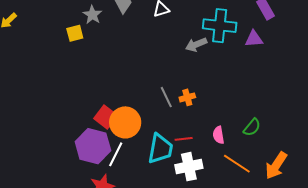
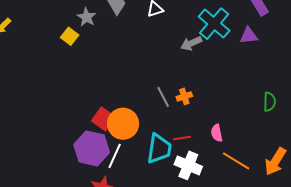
cyan cross: (220, 26) -> (214, 24), turned 36
yellow square: (75, 33) -> (70, 36), turned -36
green semicircle: (252, 127) -> (269, 102), moved, turned -36
white cross: (189, 167) -> (188, 165), turned 36

